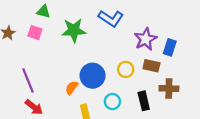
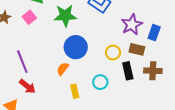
pink square: (35, 33) -> (29, 17), turned 32
blue circle: (93, 76) -> (76, 47), moved
black rectangle: (144, 101) -> (128, 71), moved

